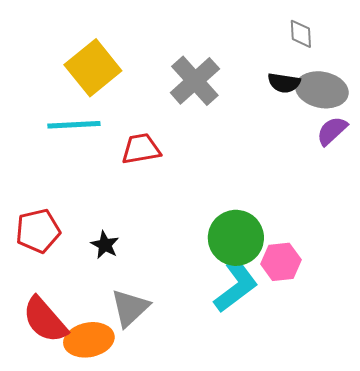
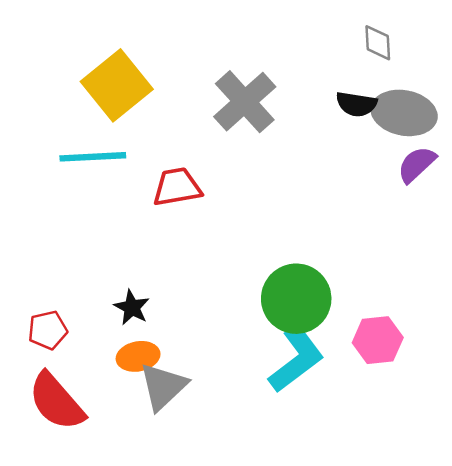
red pentagon: (38, 231) -> (48, 330), moved, size x0.7
pink hexagon: (281, 262) -> (378, 340), moved
orange ellipse: (89, 340) -> (138, 356), moved, size x0.7

